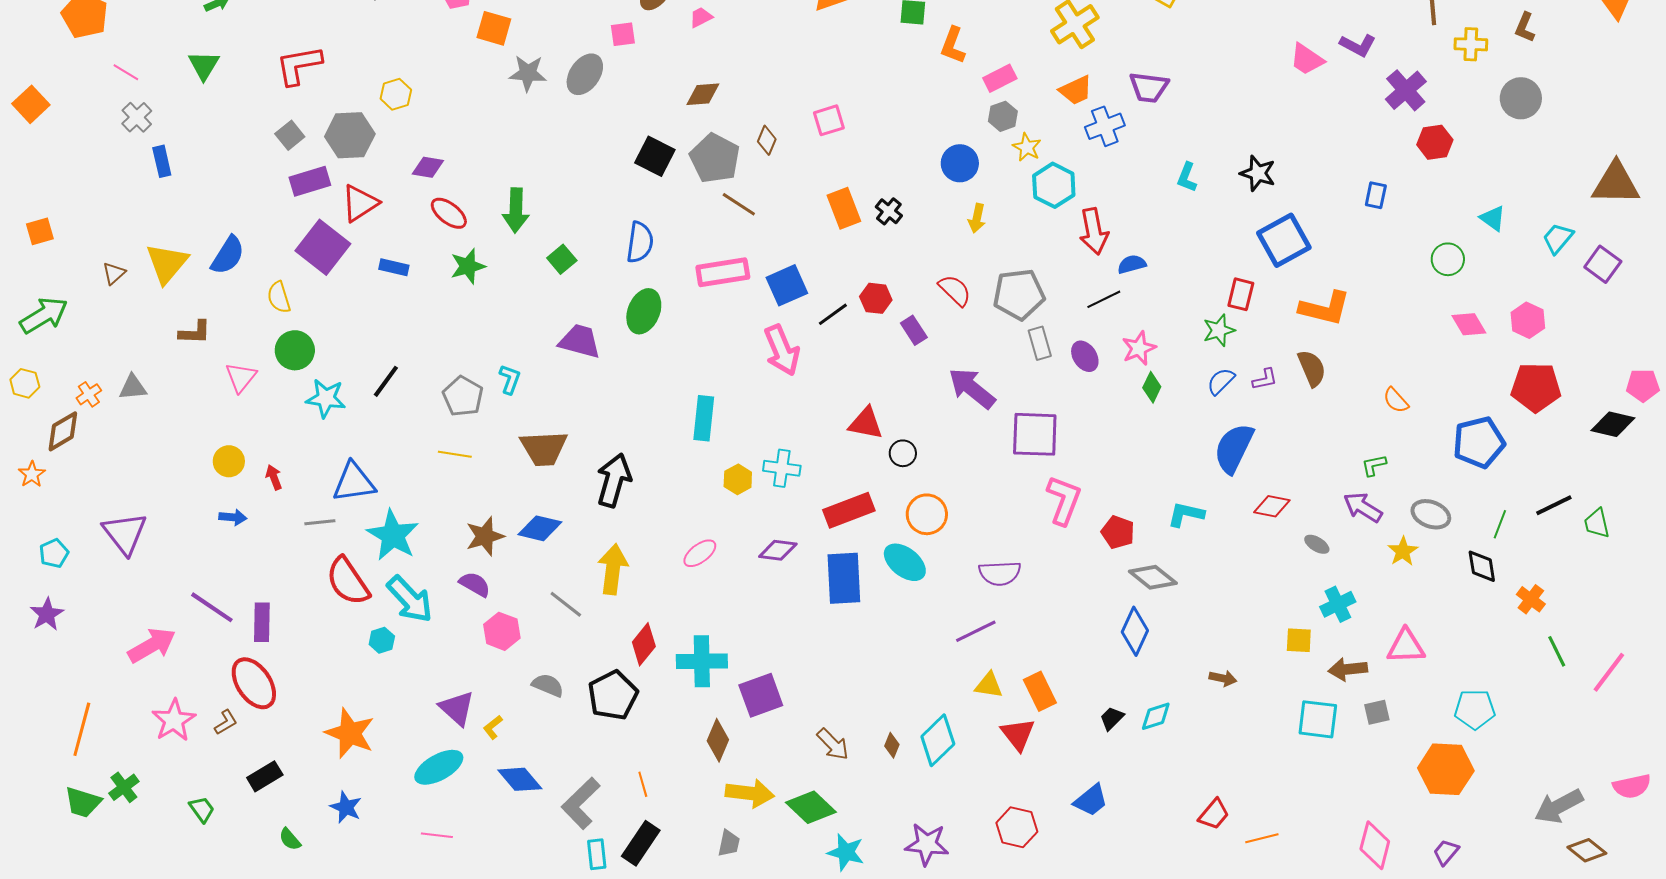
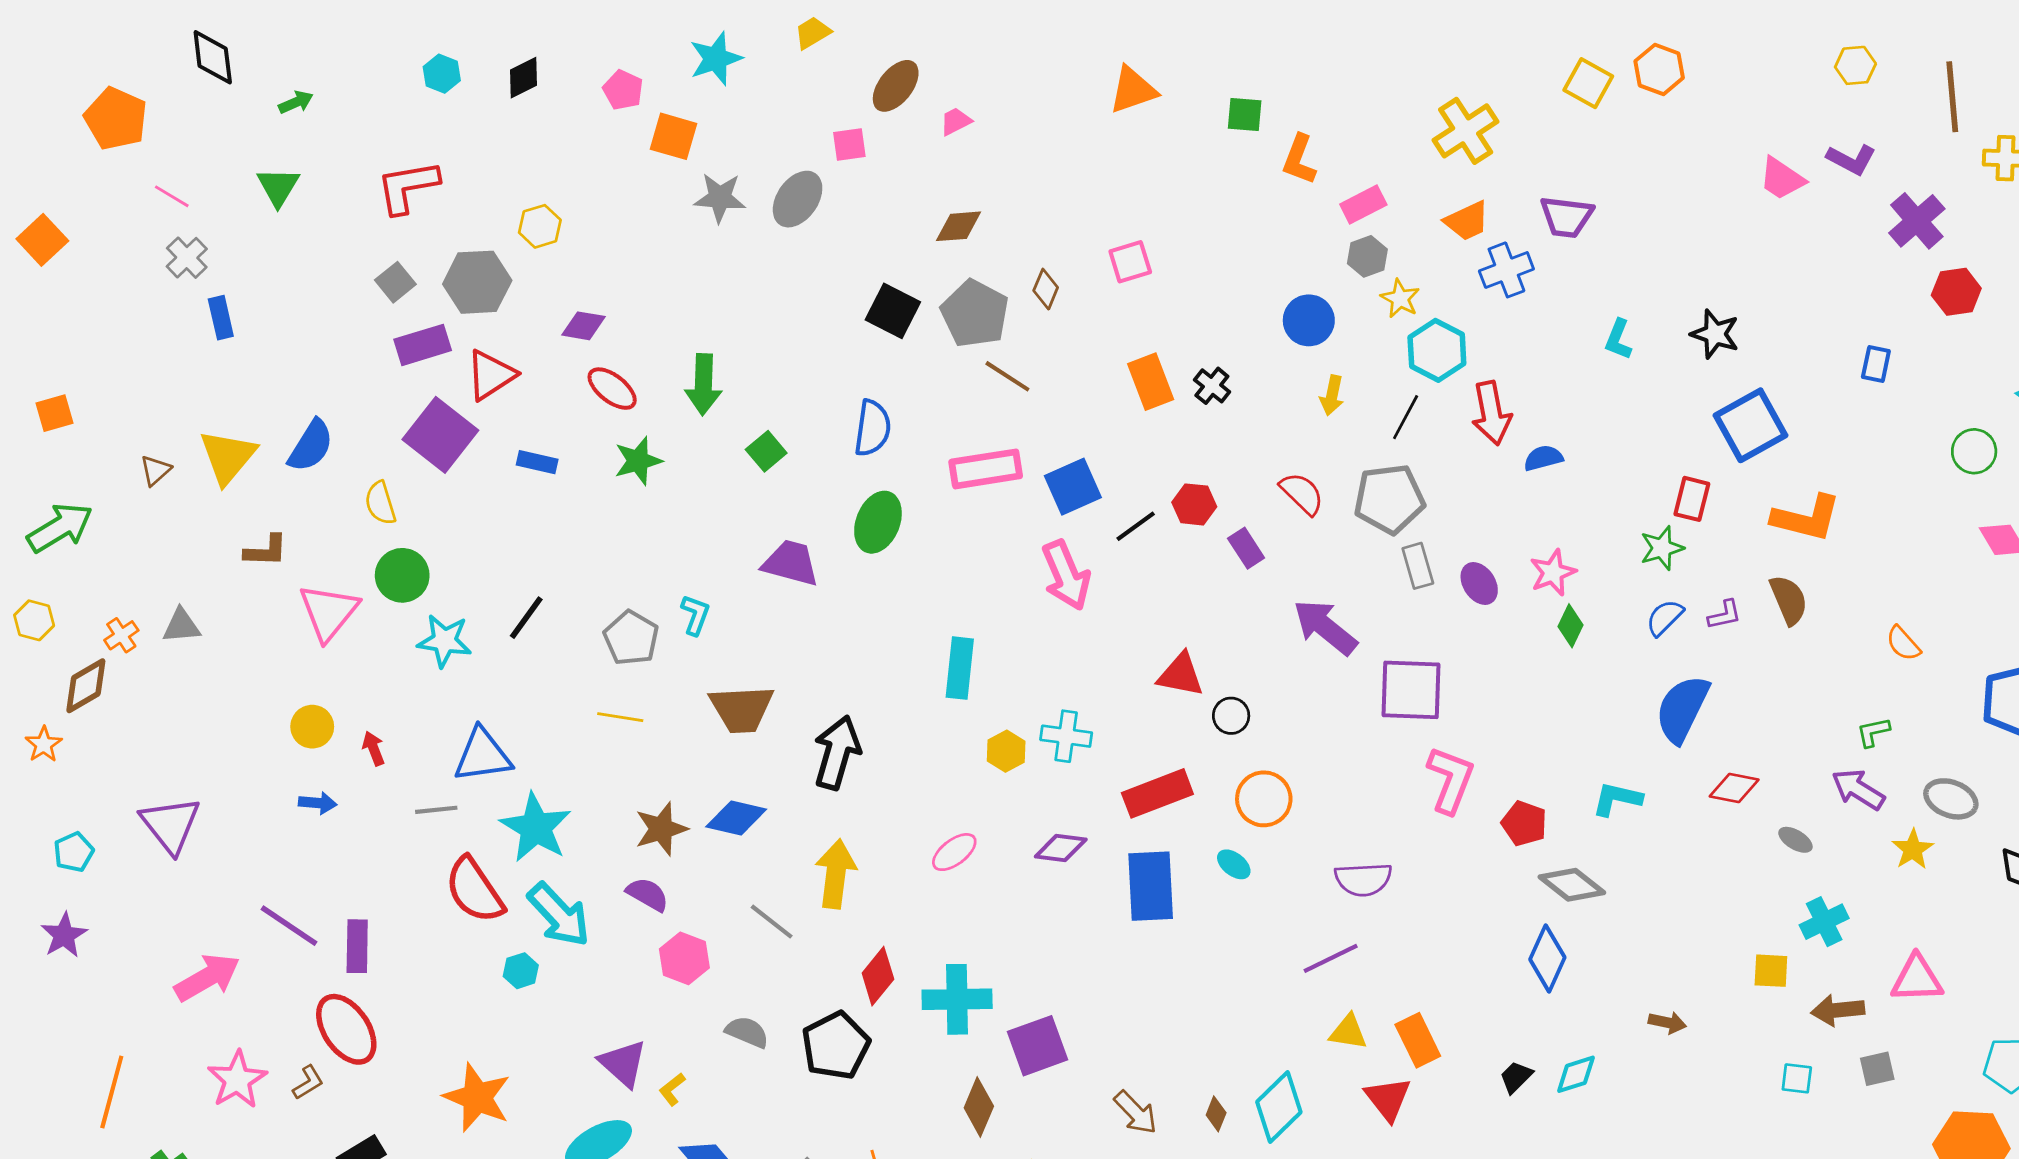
black line: (1104, 299) -> (1406, 417), moved, turned -36
pink triangle: (241, 377) -> (329, 612), size x1.4
cyan ellipse: (905, 562) -> (1234, 864), size x0.6
cyan square: (1318, 719) -> (1797, 1078), size x0.6

